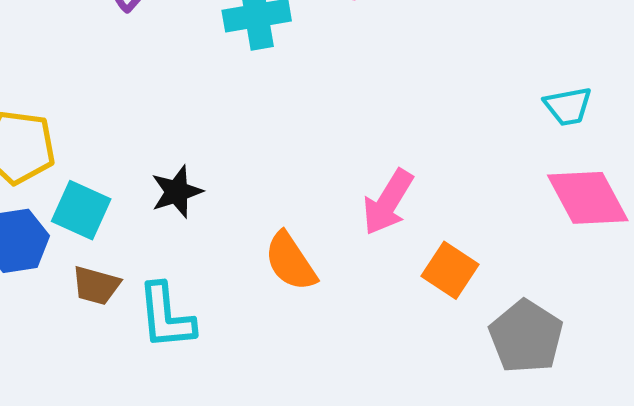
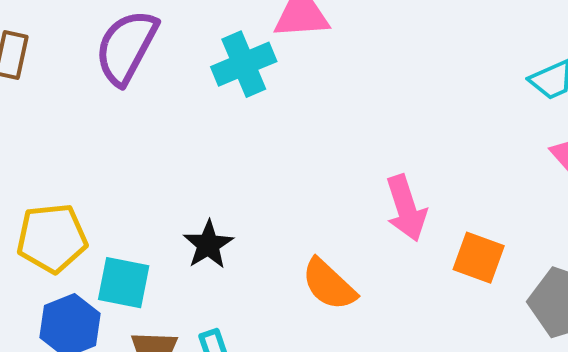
pink arrow: (388, 202) -> (406, 208), turned -36

